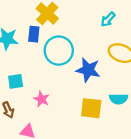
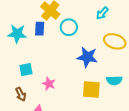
cyan circle: (59, 51) -> (69, 27), moved, size x0.7

